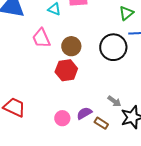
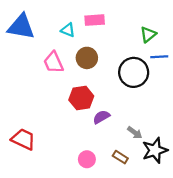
brown circle: (71, 46) -> (87, 58), moved
purple semicircle: (84, 113) -> (101, 117), moved
pink circle: (62, 118) -> (87, 159), moved

